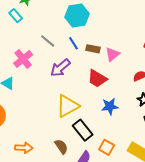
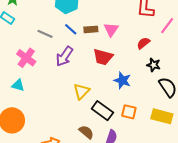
yellow triangle: (68, 106) -> (82, 91), size x0.7
blue star: (110, 106) -> (122, 80), turned -30
orange square: (107, 147) -> (129, 112), moved

